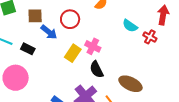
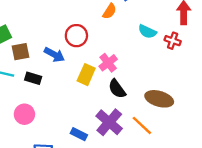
brown square: (35, 16) -> (21, 52), moved
pink cross: (93, 46) -> (108, 63), turned 35
pink circle: (16, 78) -> (24, 114), size x0.7

